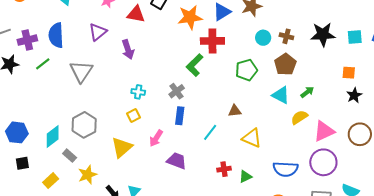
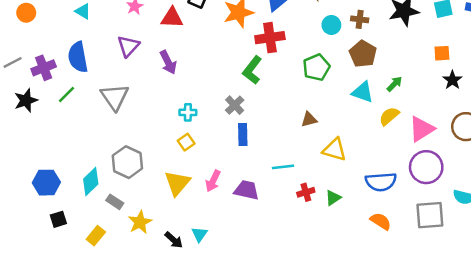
cyan line: (210, 132) -> (283, 167), moved, turned 54
pink arrow: (156, 138) -> (213, 181), moved

